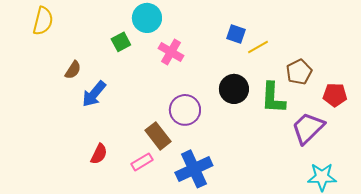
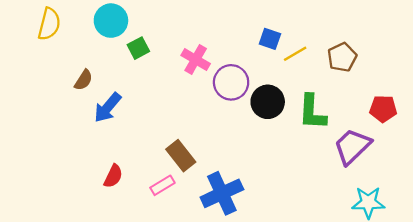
cyan circle: (147, 18) -> (111, 21), moved
brown pentagon: (299, 72) -> (342, 57), moved
purple circle: (185, 110) -> (231, 82), moved

